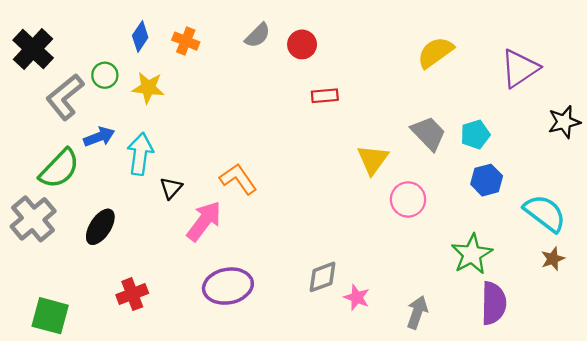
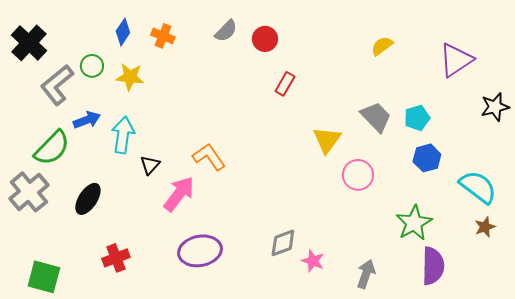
yellow semicircle: (435, 52) -> (382, 46), size x0.7
red rectangle: (325, 96) -> (285, 84), turned -55

